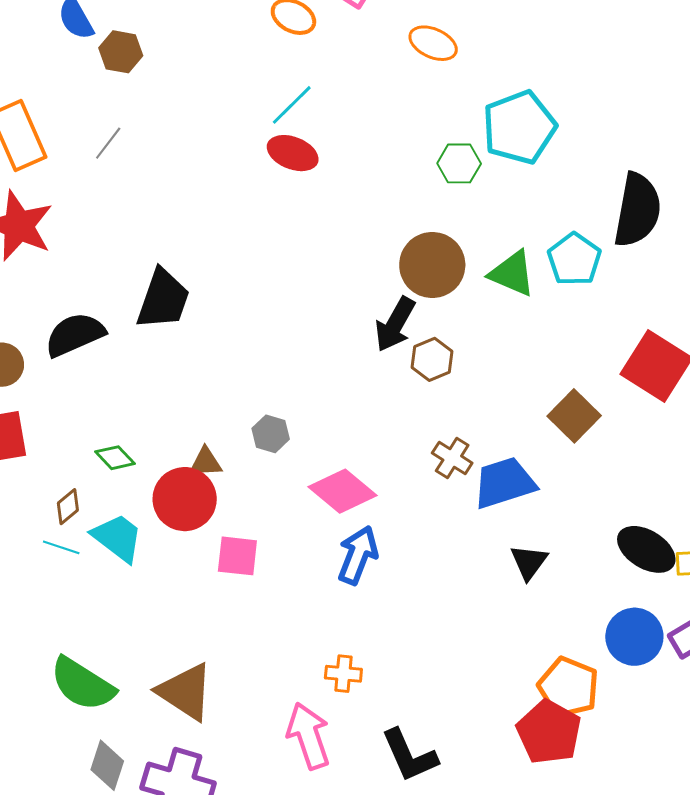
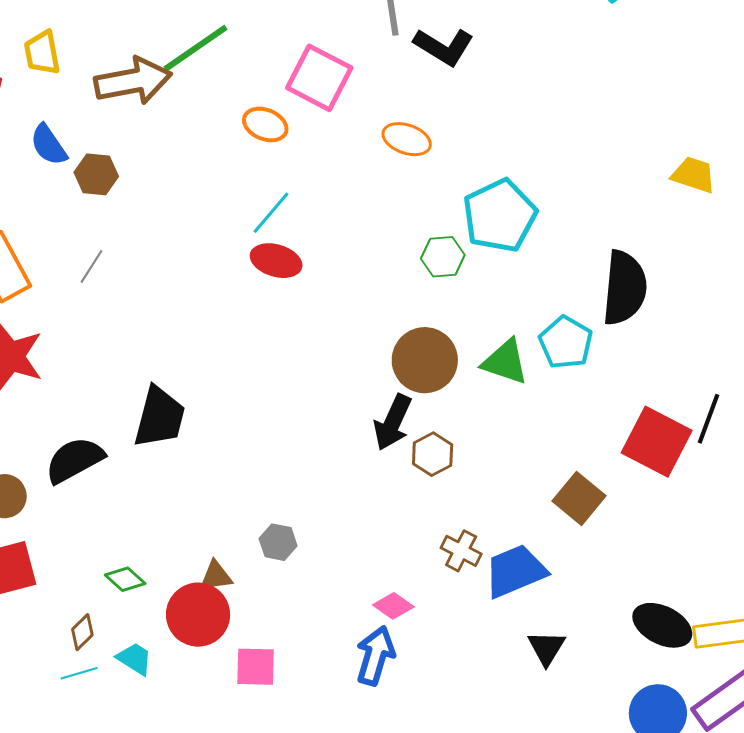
pink diamond: (342, 491) -> (393, 606), moved, size x0.6
cyan trapezoid: (118, 538) -> (135, 659), size x0.7
cyan line: (61, 547) -> (79, 673), turned -30

